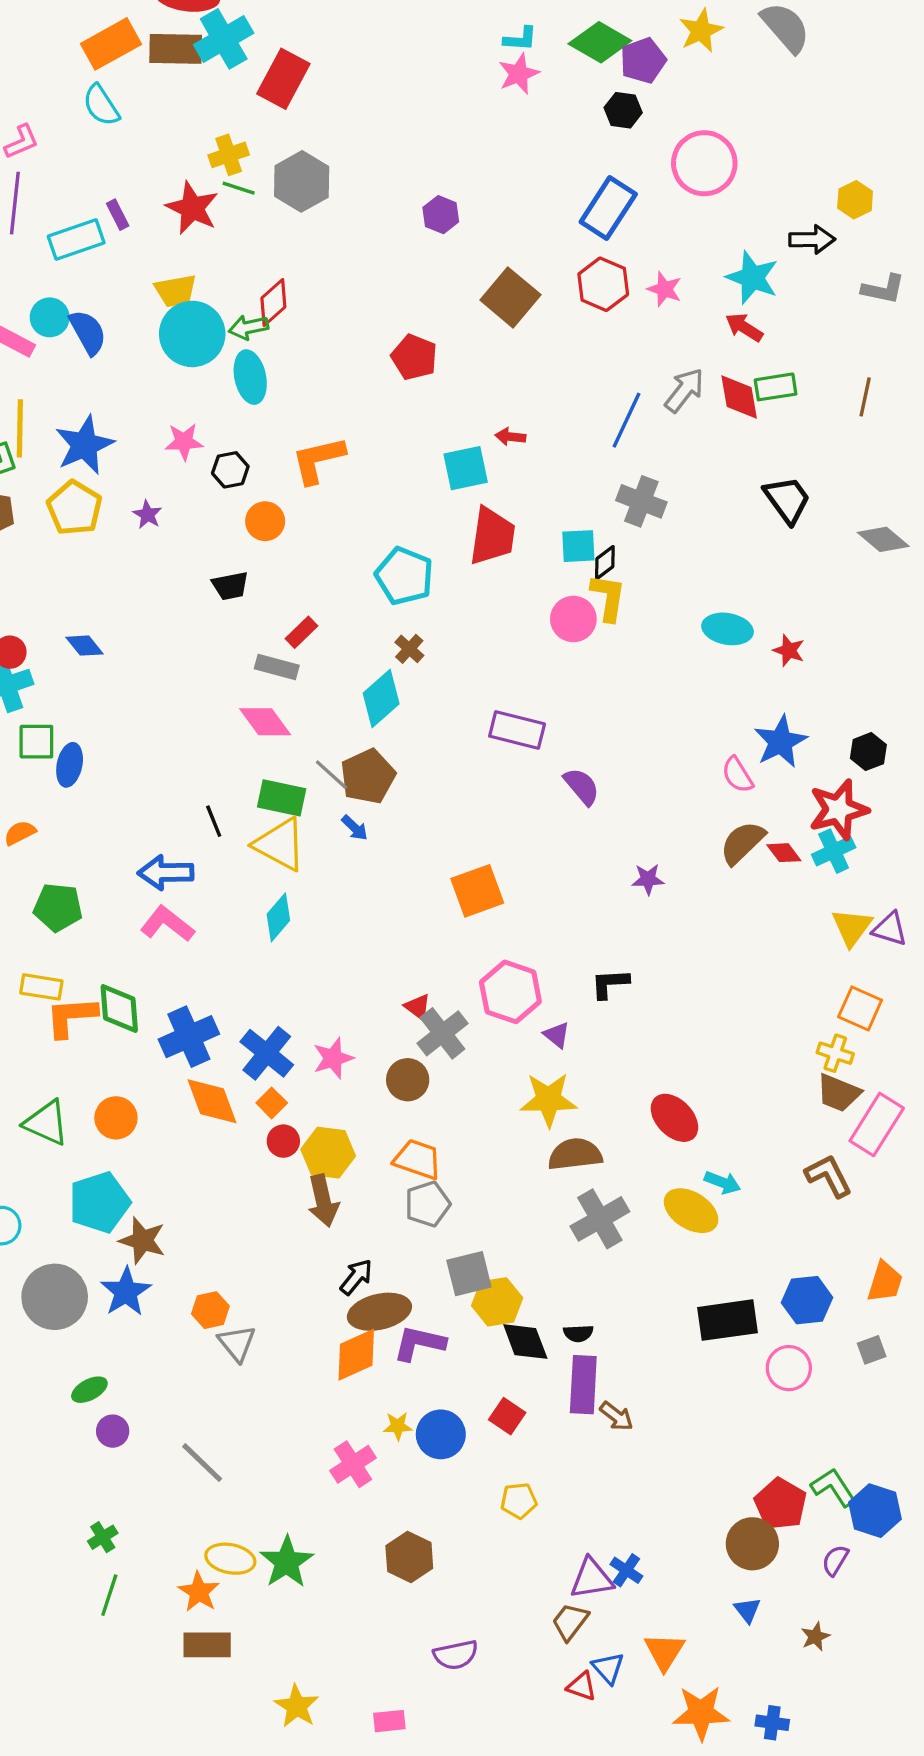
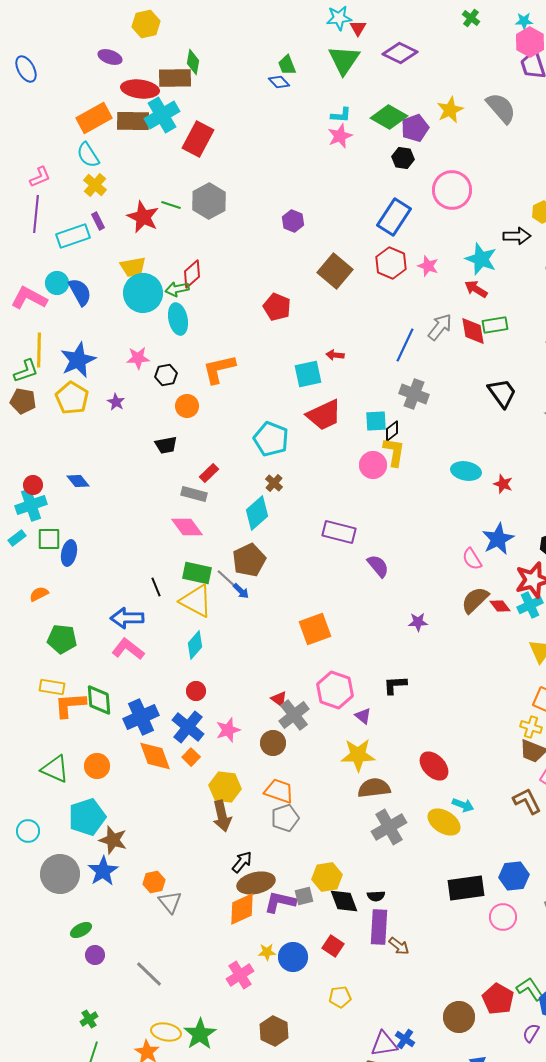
yellow cross: (229, 155) -> (95, 185), moved, turned -30
red trapezoid: (492, 536) -> (324, 415), turned 57
gray line: (331, 775) -> (227, 579), moved
red circle: (283, 1141) -> (196, 691), moved
gray square: (469, 1274) -> (304, 896), moved, size x0.7
brown circle: (752, 1544) -> (459, 1017), moved

